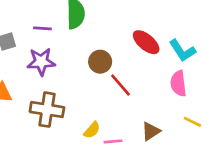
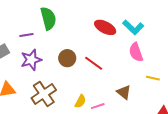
brown circle: (100, 62) -> (67, 58), moved
brown cross: (47, 110) -> (44, 94), turned -30
brown triangle: (151, 131) -> (124, 92), turned -35

